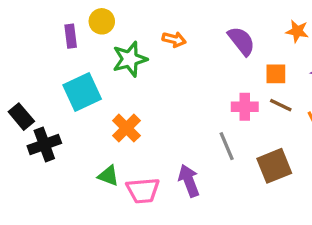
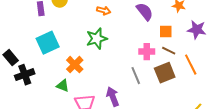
green star: (130, 59) -> (97, 39), moved
brown square: (274, 166) -> (165, 73), moved
green triangle: (108, 176) -> (63, 86), moved

